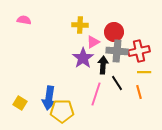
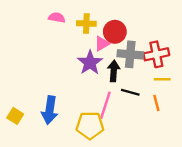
pink semicircle: (24, 20) -> (57, 18), moved
red circle: (114, 32) -> (115, 32), moved
black line: (117, 83) -> (130, 92), turned -42
yellow pentagon: (62, 111) -> (90, 125), moved

